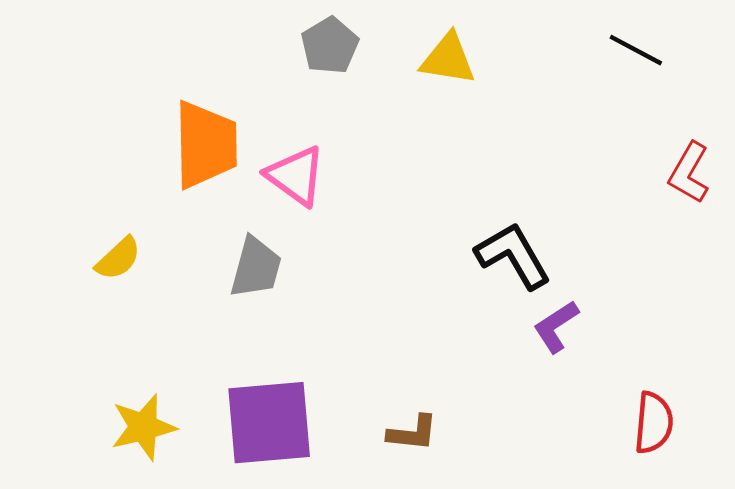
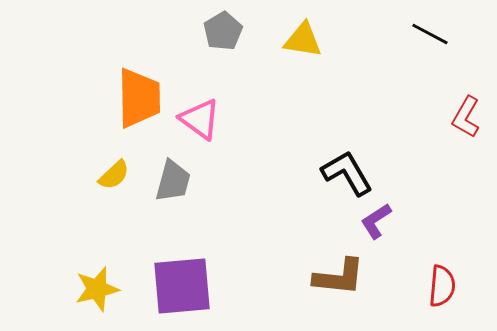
yellow semicircle: (118, 259) -> (114, 175), moved
brown L-shape: (413, 433) -> (339, 277), moved, size x1.5

